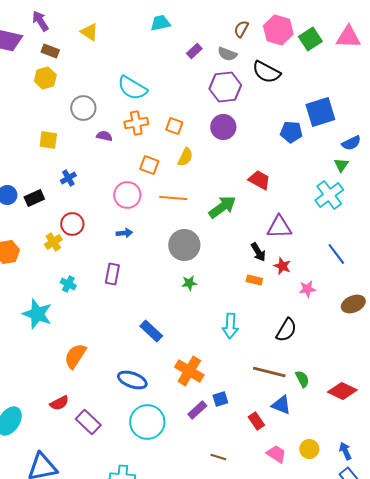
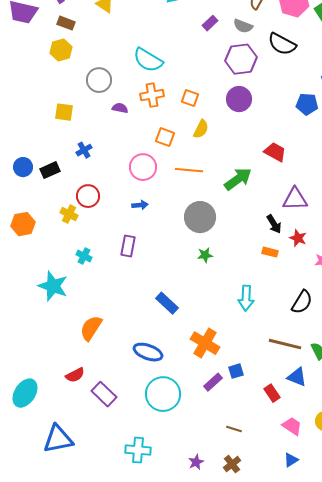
yellow cross: (53, 242) -> (69, 214), turned -30

